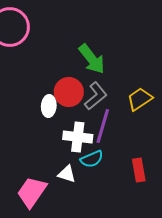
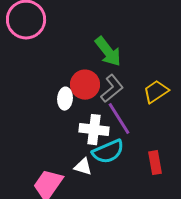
purple line: (103, 126) -> (119, 119), turned -48
cyan semicircle: (92, 159) -> (108, 152), size x1.4

